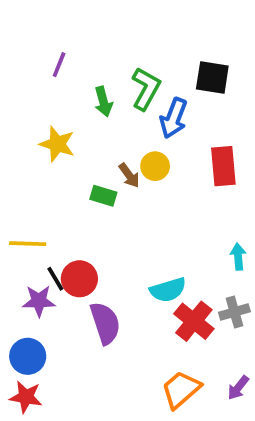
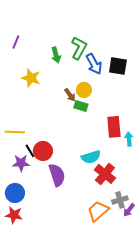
purple line: (59, 65) -> (16, 42), moved
black square: (212, 78) -> (118, 66), moved
blue arrow: (174, 118) -> (94, 64), turned -50
red rectangle: (223, 166) -> (114, 127), moved
green rectangle: (103, 196) -> (81, 106), moved
gray cross: (234, 312) -> (120, 200), moved

